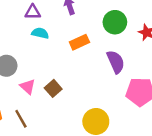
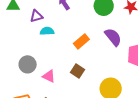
orange rectangle: (79, 42) -> (81, 41), moved
brown square: (53, 88) -> (78, 71), moved

